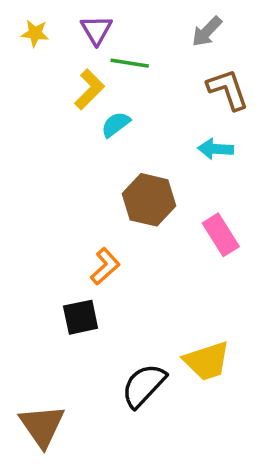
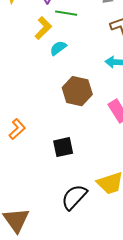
orange L-shape: (105, 266) -> (17, 129), moved
black square: (81, 317) -> (63, 147), moved

